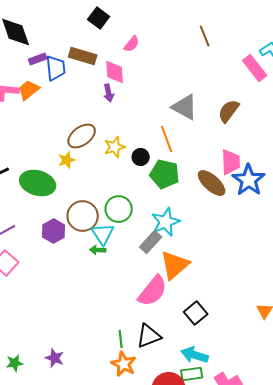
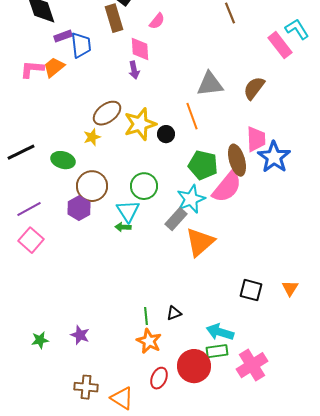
brown rectangle: (83, 56) -> (114, 18), moved, turned 56
gray triangle: (185, 107) -> (210, 84), turned -36
yellow star: (115, 147) -> (140, 124), size x1.5
green pentagon: (165, 174) -> (203, 165), moved
green ellipse: (38, 183) -> (63, 160), size x0.7
brown ellipse: (212, 183) -> (237, 160), turned 32
brown circle: (83, 216) -> (92, 186), moved
pink semicircle: (153, 291) -> (227, 187), moved
black square: (196, 313) -> (251, 290), moved, turned -35
black triangle: (149, 336) -> (174, 313), size x0.6

